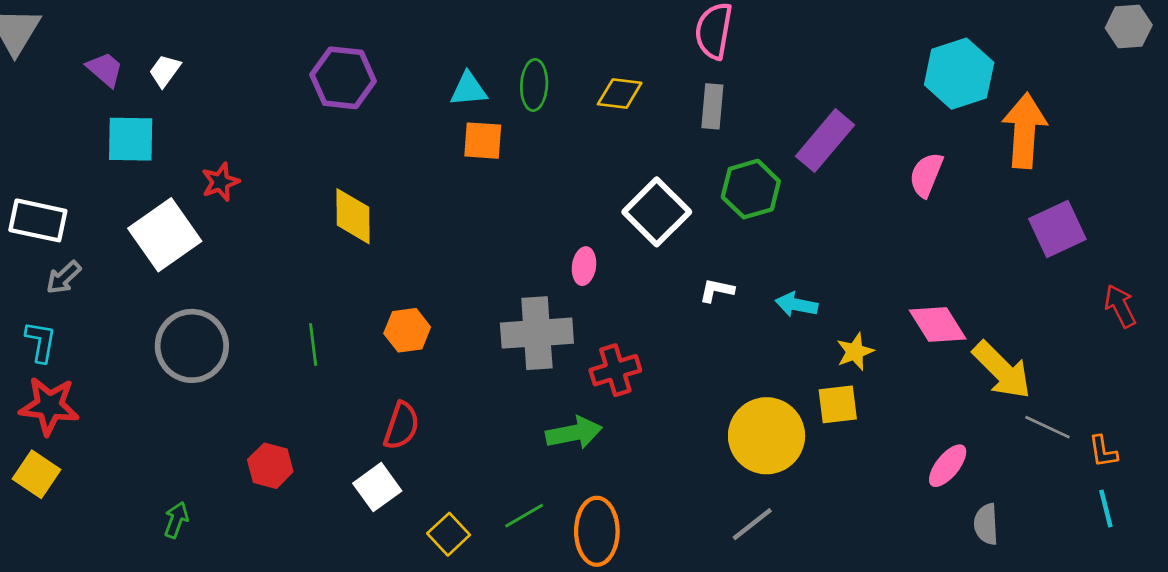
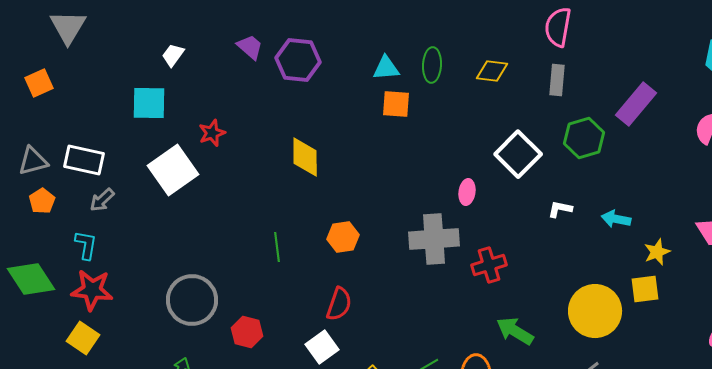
purple trapezoid: (105, 69) -> (250, 47), moved
gray circle: (192, 346) -> (192, 300), moved
green arrow: (574, 433) -> (515, 331), moved, turned -138

